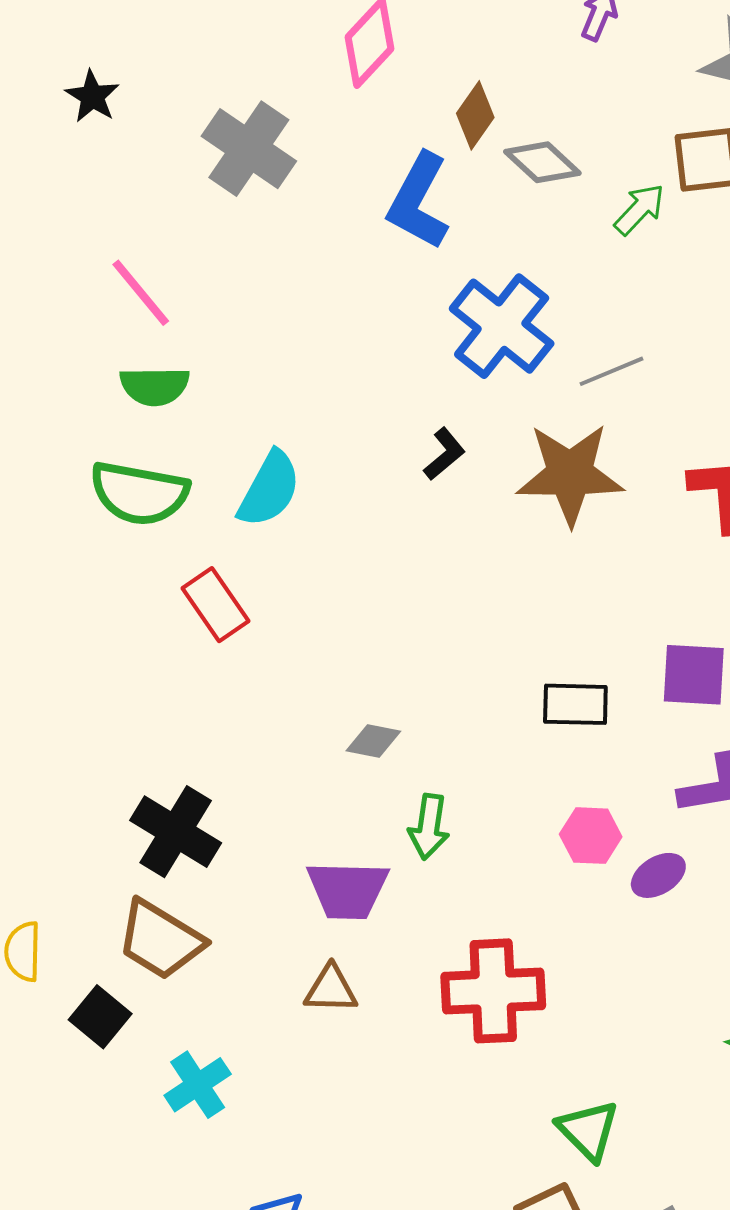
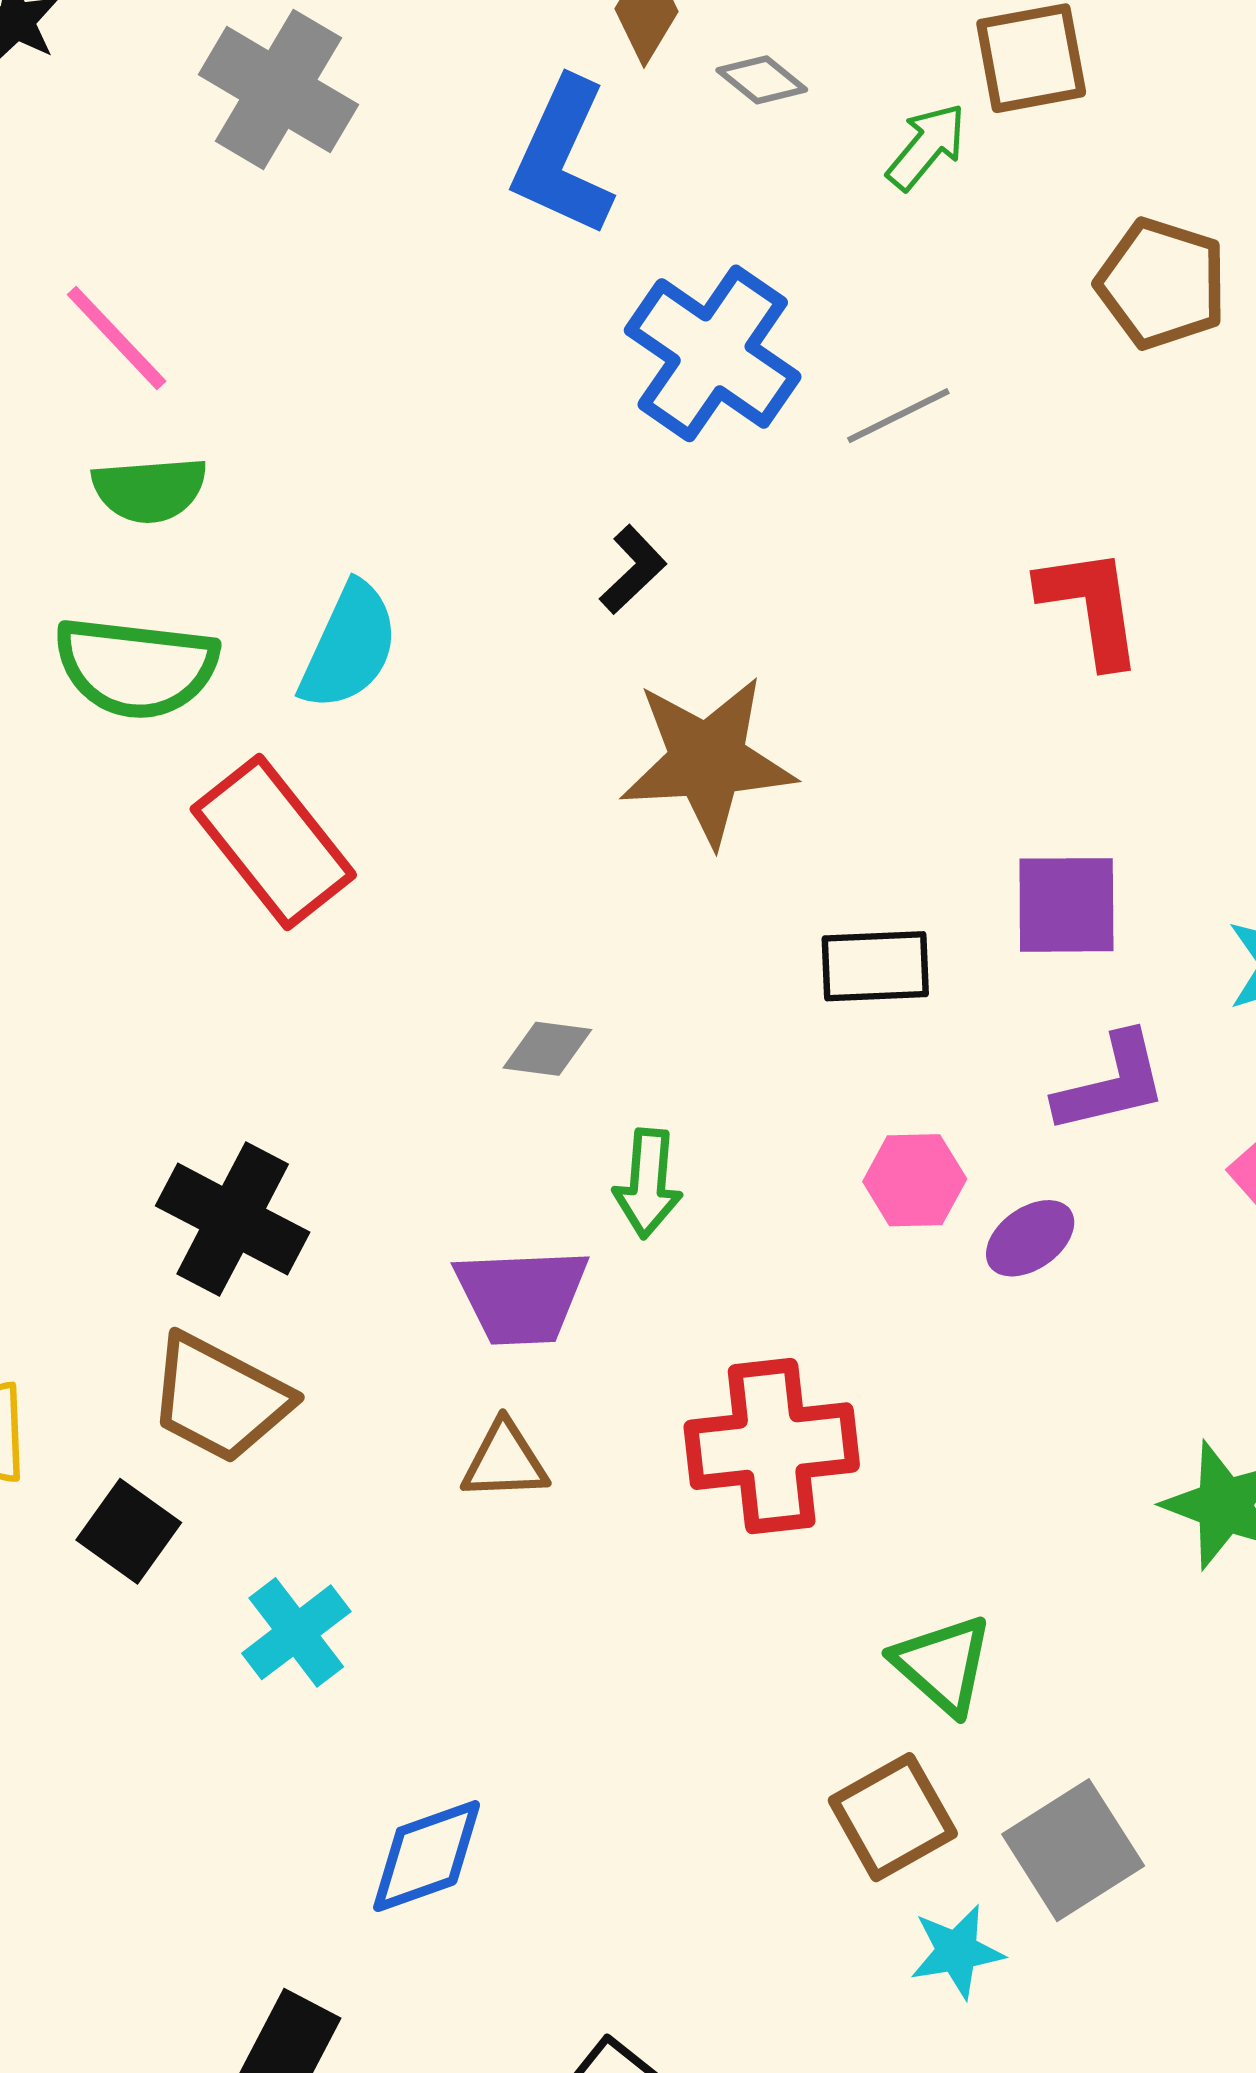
gray diamond: (542, 162) -> (762, 80), size x0.7
brown star: (570, 474) -> (708, 761), moved
red rectangle: (215, 605) -> (273, 842), size x1.4

